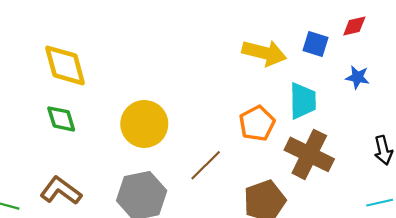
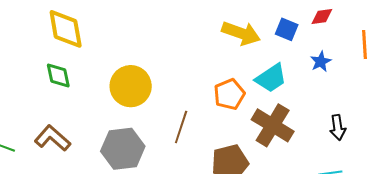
blue star: (357, 77) -> (321, 62), turned 30
cyan trapezoid: (303, 101) -> (271, 78), turned 52
brown line: (206, 165) -> (181, 127), turned -32

